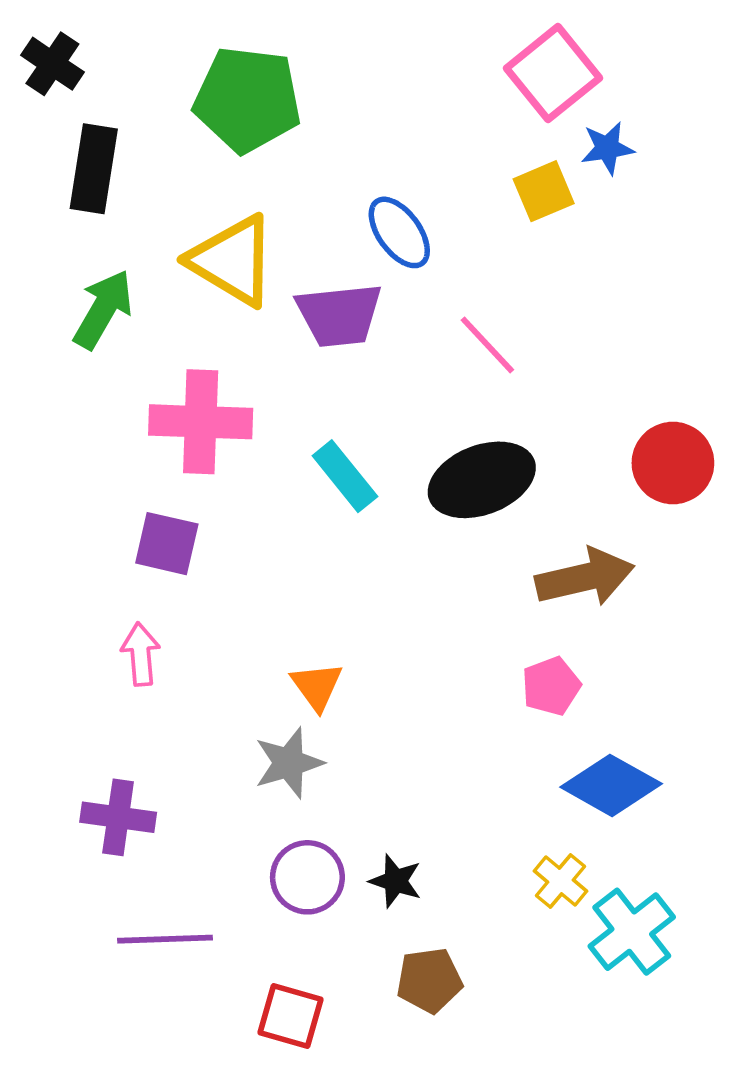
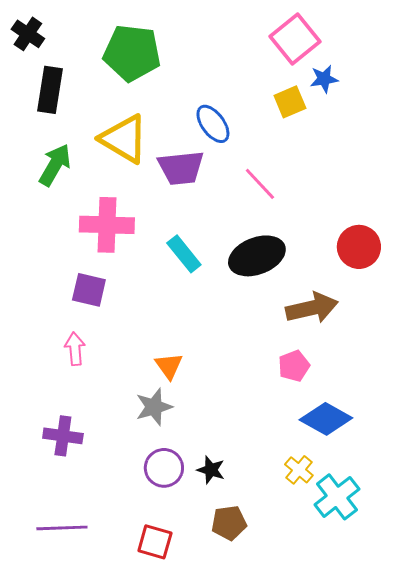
purple line: (165, 939) -> (62, 528), moved

